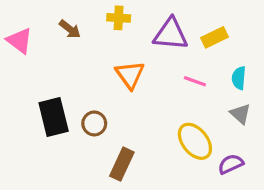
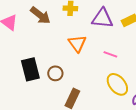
brown arrow: (70, 29) -> (40, 15), size x1.5
pink line: (195, 81) -> (110, 54), moved

